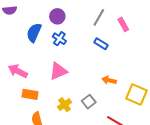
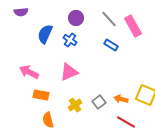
purple circle: (57, 16) -> (76, 18), moved
gray line: (99, 17) -> (109, 19), turned -72
pink rectangle: (123, 24) -> (133, 26), size x1.5
orange arrow: (109, 80) -> (121, 99), moved

